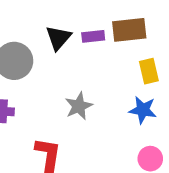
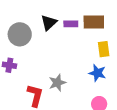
gray star: (79, 106) -> (57, 83), moved

